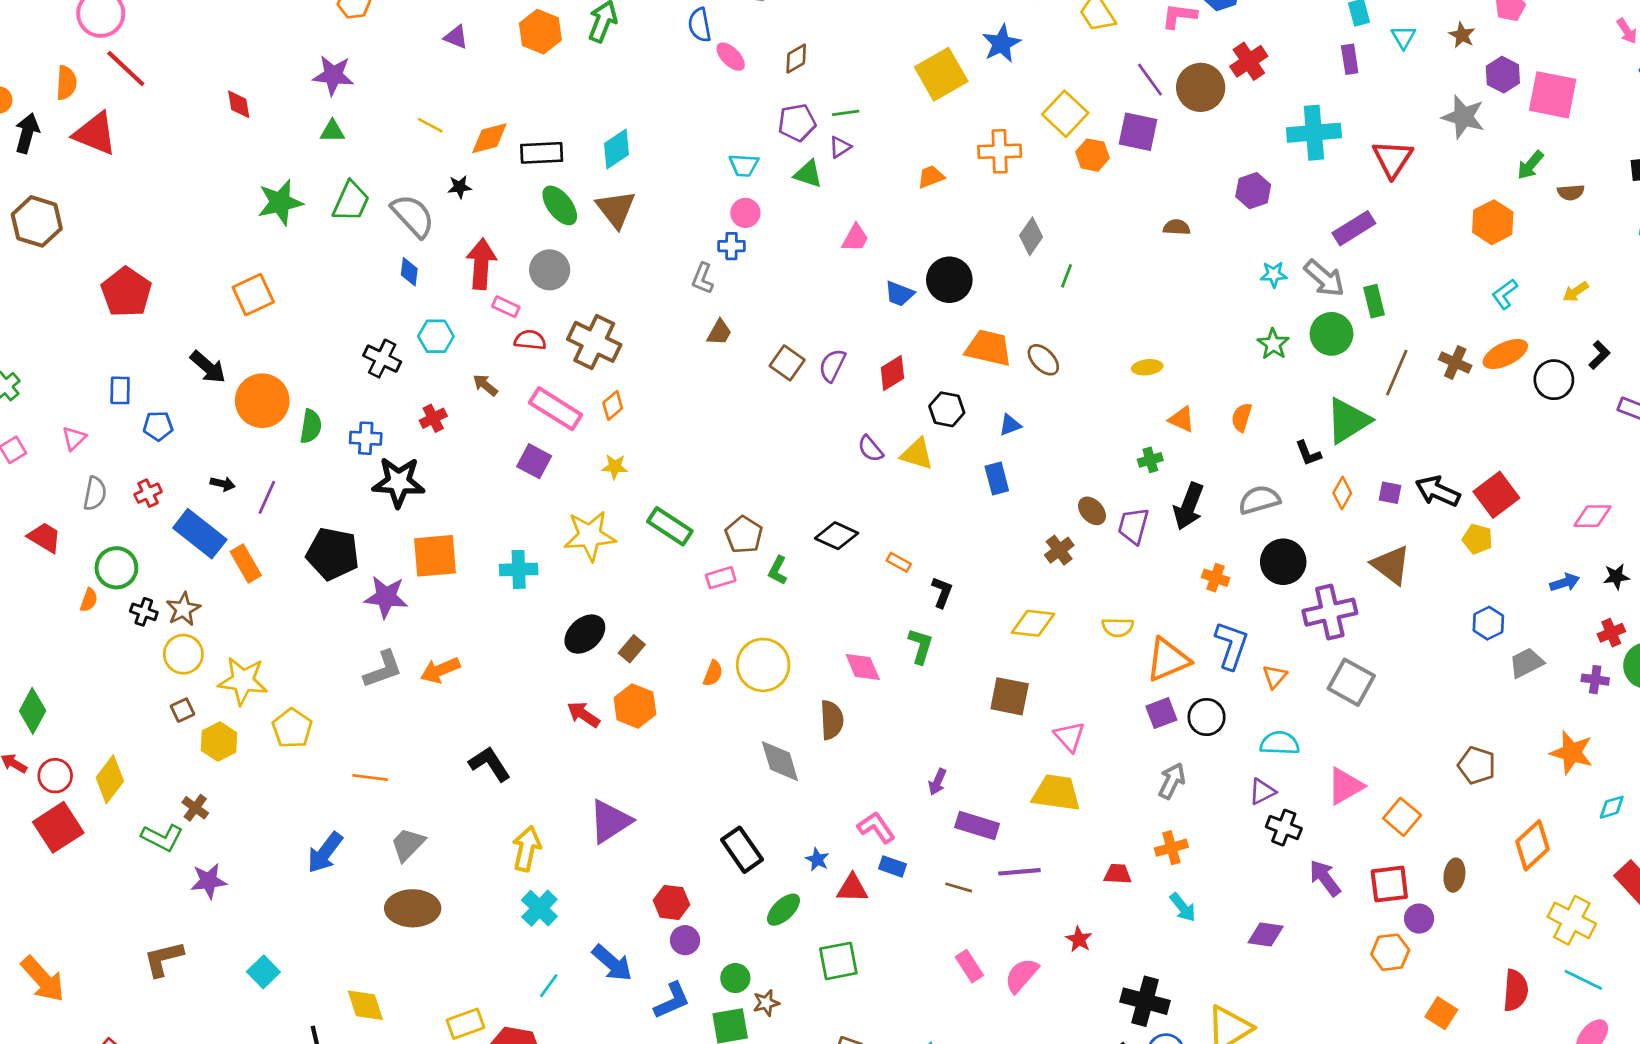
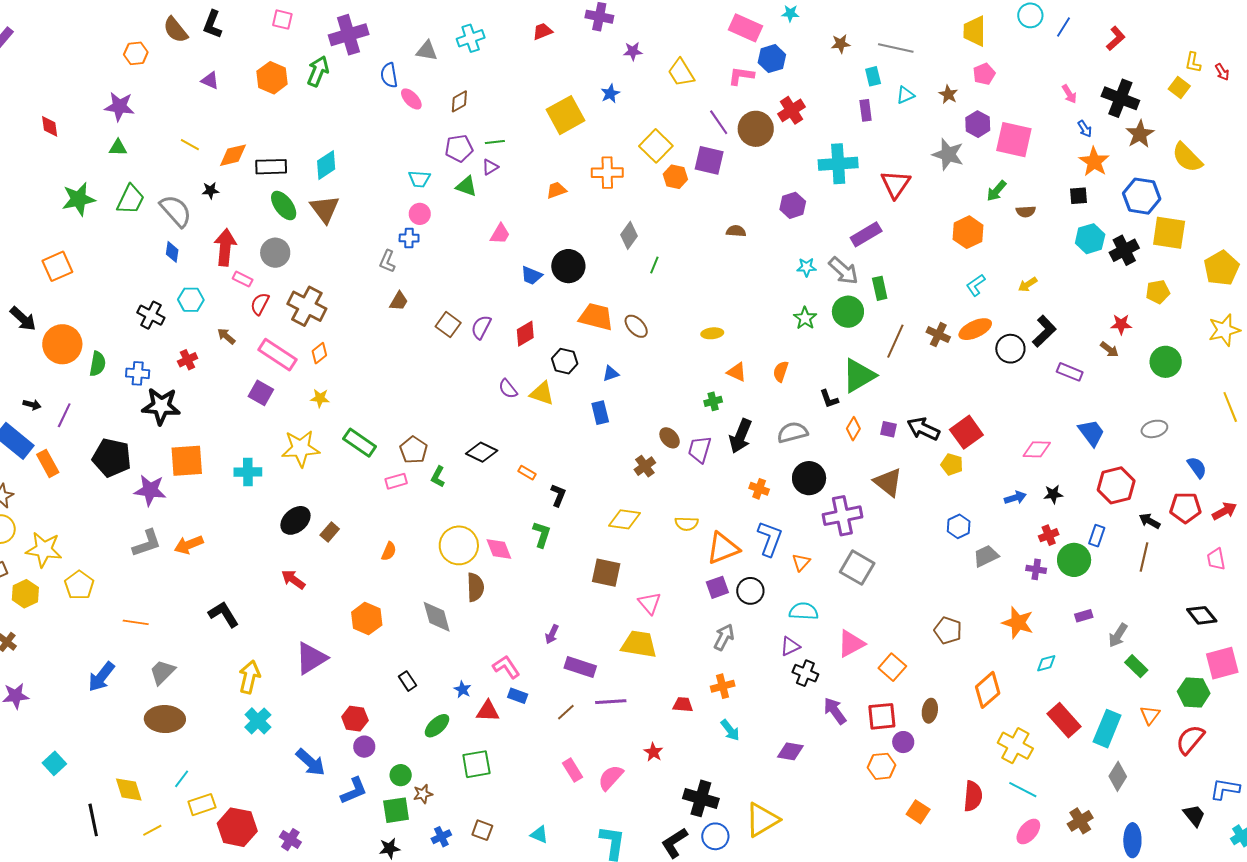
cyan triangle: (1403, 37) -> (905, 95), turned 36
blue star: (1002, 44) -> (610, 94), size x0.7
red semicircle: (530, 340) -> (260, 304), turned -70
black L-shape: (1599, 355) -> (1044, 331), size x1.5
yellow circle: (763, 665) -> (459, 545), moved
orange hexagon: (635, 706) -> (367, 619), moved
black rectangle: (742, 850) -> (407, 681), size x0.6
brown line: (959, 887) -> (566, 712), turned -60
cyan line: (549, 986) -> (182, 779), moved

